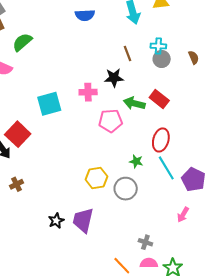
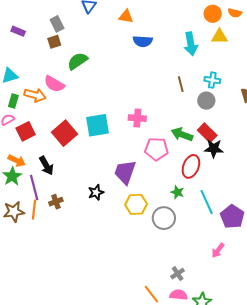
gray circle: (162, 59) -> (206, 101), moved
black star: (114, 78) -> (214, 149), moved
red square: (18, 134) -> (65, 133), moved
red ellipse: (161, 140) -> (191, 166), moved
purple trapezoid: (83, 220) -> (125, 172), moved
black star: (56, 221) -> (96, 192), moved
gray cross: (145, 242) -> (178, 274), turned 32

